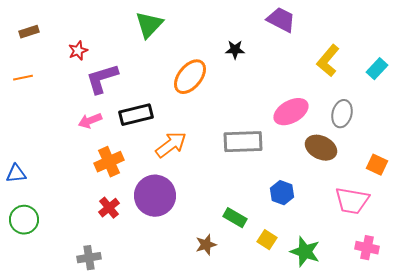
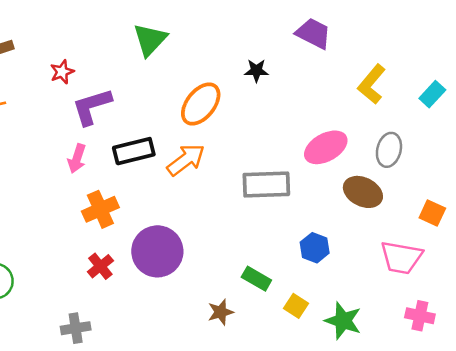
pink arrow: (90, 121) -> (77, 159), turned -50
orange arrow: (171, 145) -> (186, 160), moved

